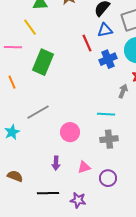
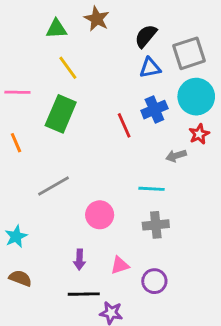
yellow line: (30, 27) -> (68, 68), moved
red line: (87, 43) -> (124, 125), moved
gray arrow: (123, 91) -> (176, 156), turned -128
cyan star: (12, 132) -> (16, 236), moved
black line: (48, 193) -> (84, 294), moved

